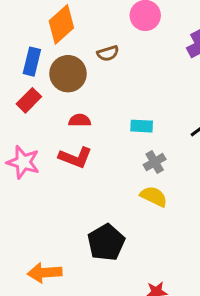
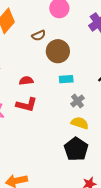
brown circle: (68, 74) -> (58, 51), moved
black pentagon: (106, 242) -> (76, 149), moved

